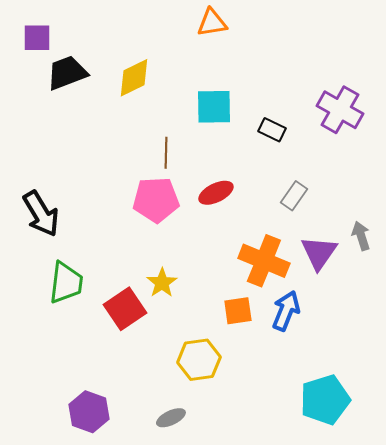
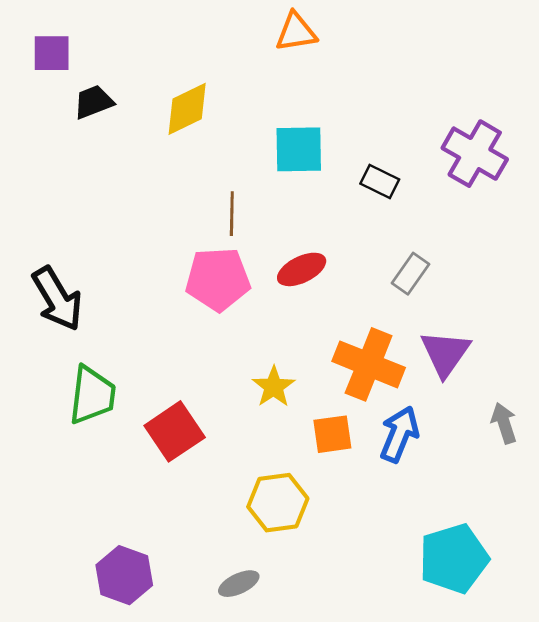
black trapezoid: (67, 73) -> (94, 102), size x0.7
gray arrow: (361, 236) -> (504, 423), moved
yellow star: (162, 283) -> (274, 387), moved

